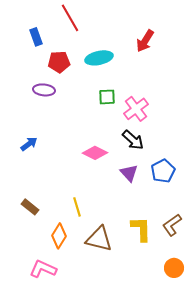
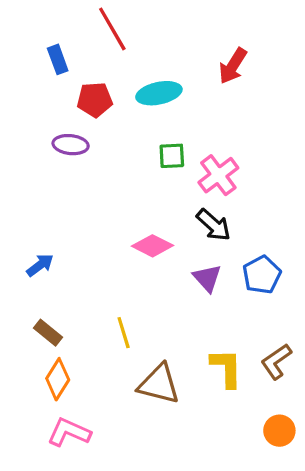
blue arrow: (29, 144) -> (40, 265), moved
orange diamond: (59, 236) -> (58, 379), moved

